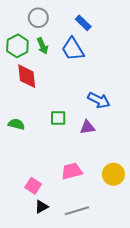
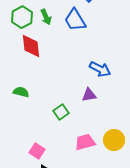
green square: (58, 118) -> (61, 112), moved, turned -35
pink trapezoid: (72, 171) -> (85, 142), moved

